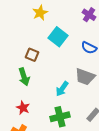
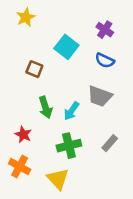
yellow star: (40, 13) -> (26, 17), moved
purple cross: (89, 15) -> (105, 30), moved
green arrow: (24, 77) -> (45, 107), moved

